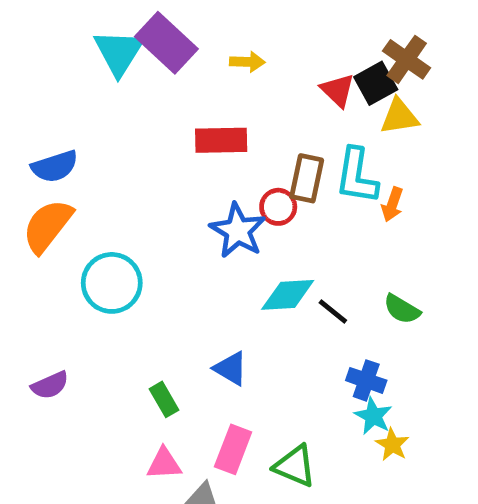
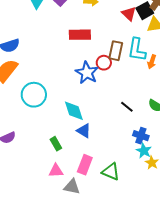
cyan diamond: (288, 295) -> (74, 111), moved, turned 75

